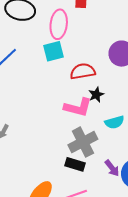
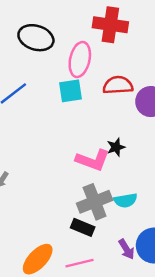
red semicircle: (83, 71) -> (118, 85), moved
cyan semicircle: (114, 122) -> (125, 200), moved
purple arrow: (112, 168) -> (127, 249), moved

